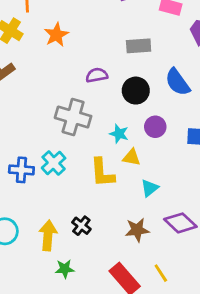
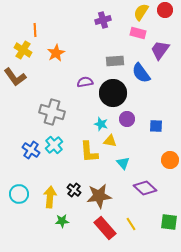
blue semicircle: (178, 82) -> (141, 73), moved
black circle: (136, 91) -> (113, 93), size x1.4
gray cross: (73, 117) -> (52, 112), moved
blue cross: (21, 170) -> (31, 150), turned 30
cyan triangle: (150, 188) -> (123, 163), turned -32
brown star: (137, 230) -> (99, 196), moved, size x1.4

